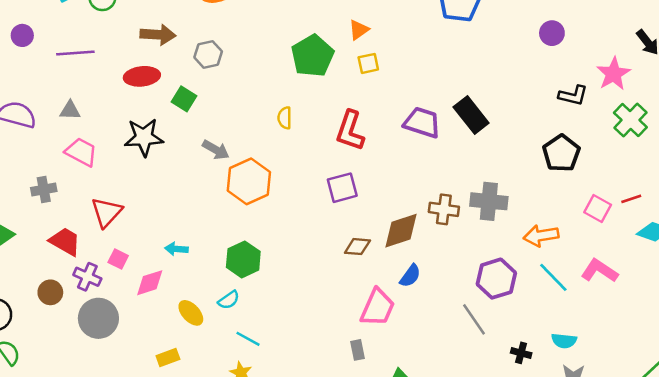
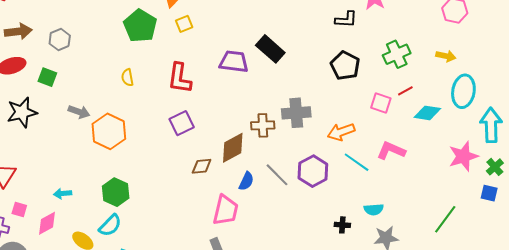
green cross: (630, 120) -> (397, 54), moved, turned 32
cyan semicircle: (229, 300) -> (110, 225), size x1.4
gray line: (474, 319) -> (277, 175), moved

